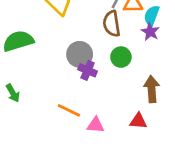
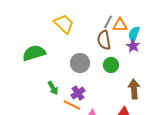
purple cross: (88, 70) -> (78, 93), moved, turned 32
green arrow: (13, 93) -> (53, 88), moved

